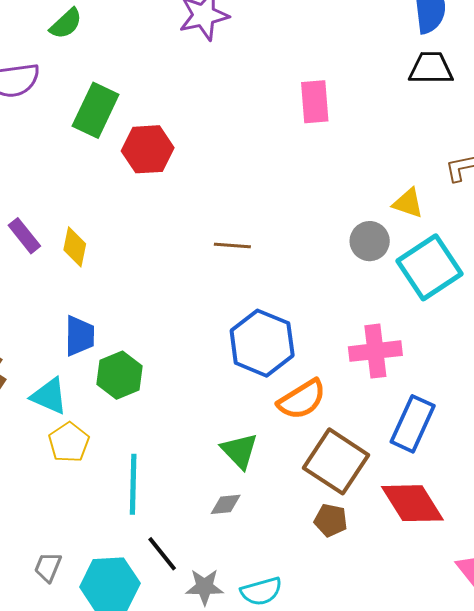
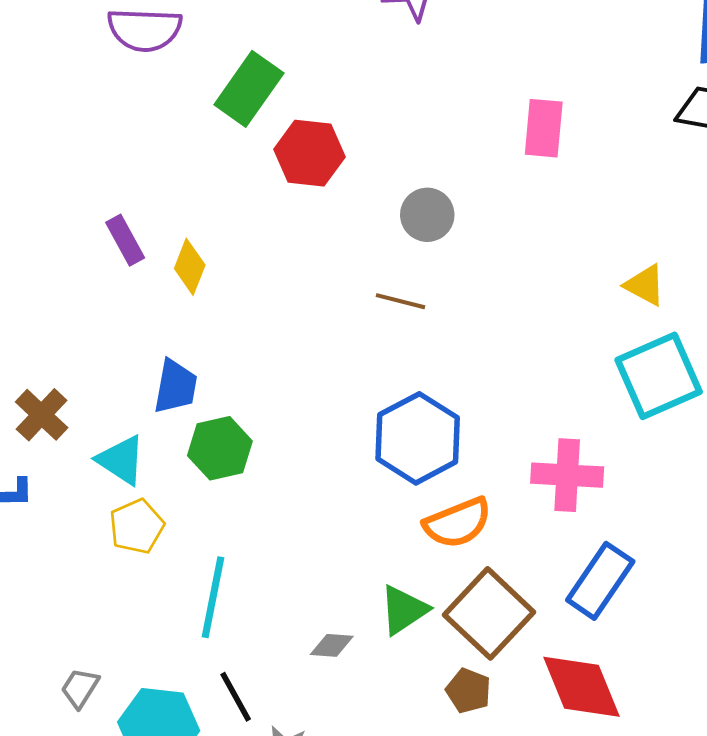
gray circle: (370, 241) -> (427, 215), moved
green triangle: (239, 451) -> (404, 610), moved, turned 30

